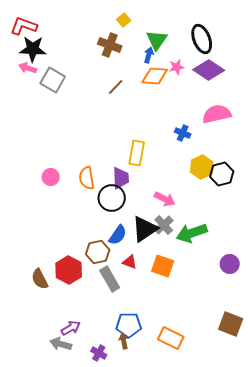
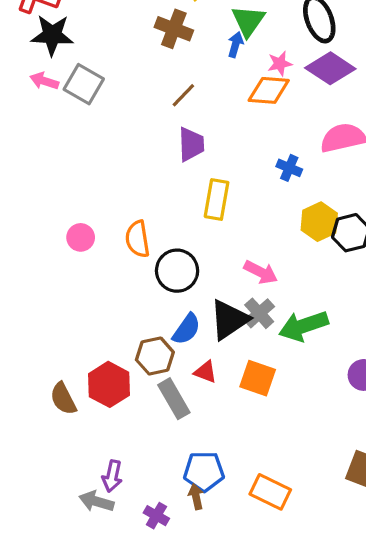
pink arrow: (28, 68) -> (44, 81), moved
orange diamond: (155, 76) -> (269, 90), moved
purple trapezoid: (121, 178) -> (191, 144), moved
purple arrow: (71, 328) -> (112, 476), turned 132

